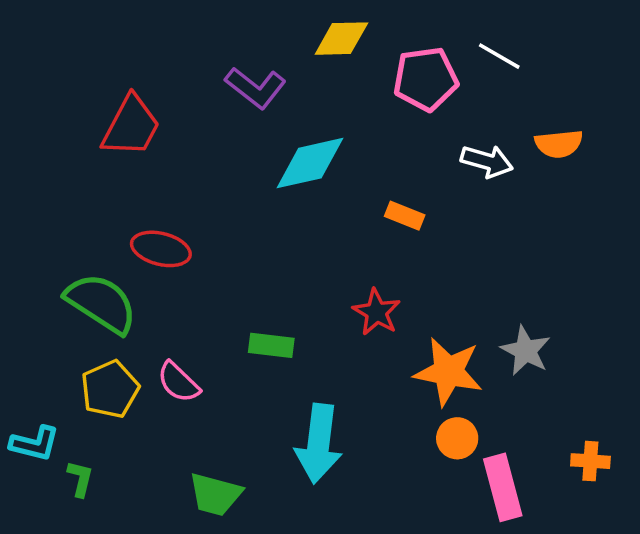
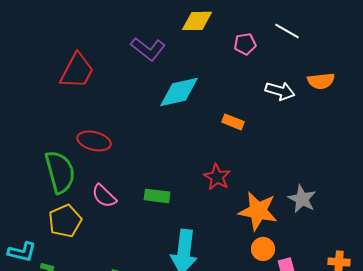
pink pentagon: (426, 79) -> (245, 44), size x0.6
green semicircle: (101, 303) -> (60, 172), turned 42
pink semicircle: (178, 382) -> (104, 196), moved

